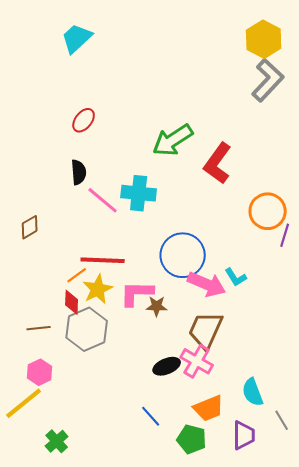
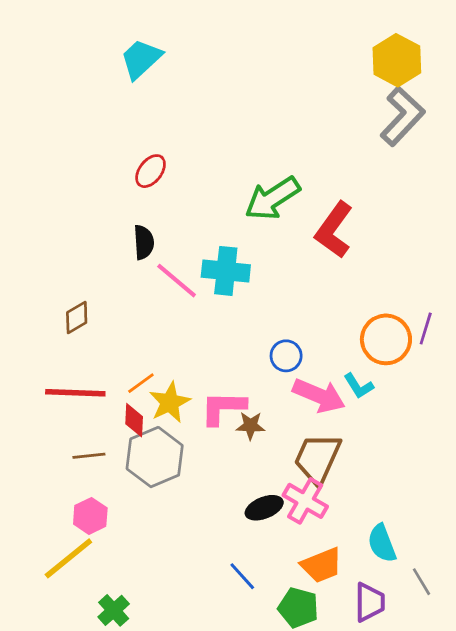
orange circle: (268, 211) -> (386, 339), moved
blue circle: (183, 255) -> (286, 356), size x0.5
red line: (103, 260) -> (75, 393), moved

